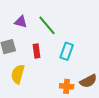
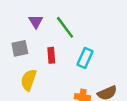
purple triangle: (21, 22) -> (36, 21), turned 40

